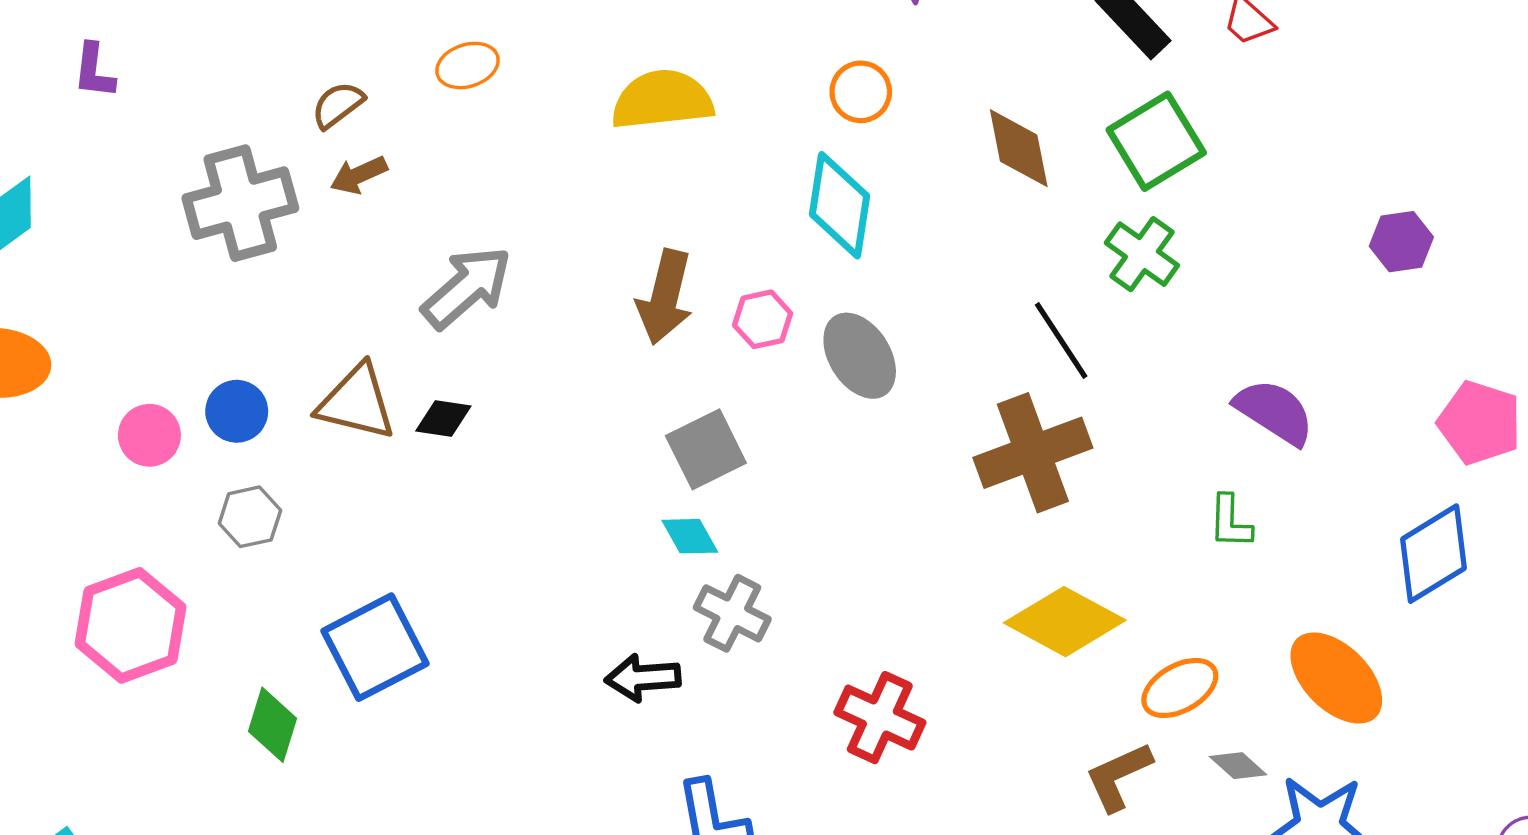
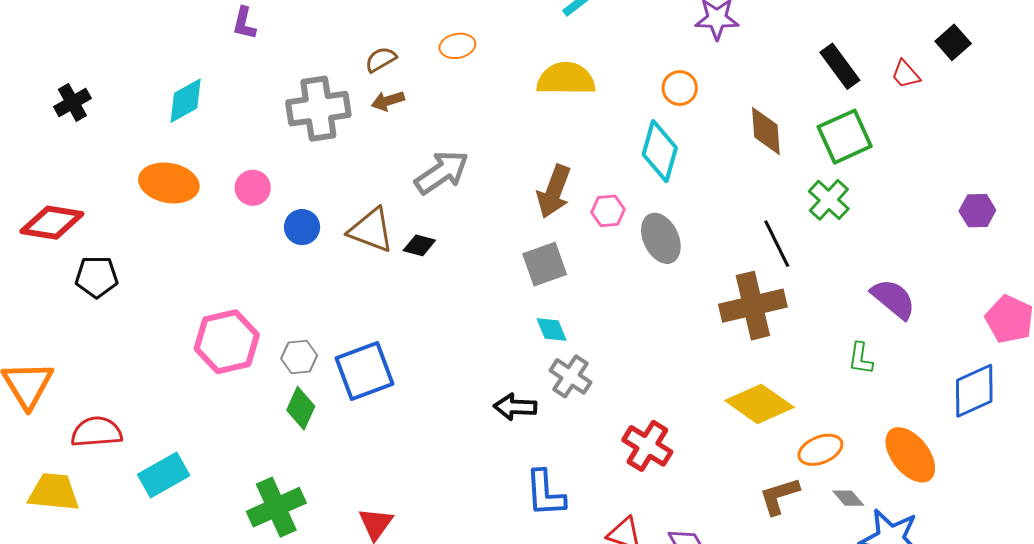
pink circle: (149, 435) -> (253, 188), moved
gray square: (706, 449) -> (545, 264), moved
gray hexagon: (250, 517) -> (299, 357), moved

